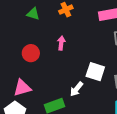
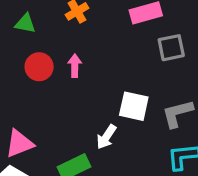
red circle: (31, 53) -> (39, 67), moved

